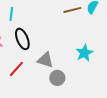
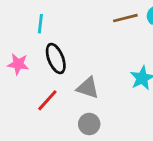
gray circle: (57, 78) -> (89, 124), moved

